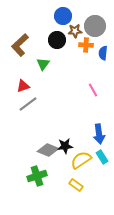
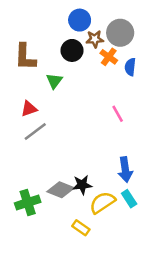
brown L-shape: (20, 45) -> (25, 57), turned -45
orange cross: (86, 45) -> (109, 57), turned 32
green cross: (37, 176) -> (28, 203), moved
yellow rectangle: (76, 185) -> (81, 228), moved

